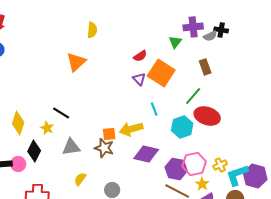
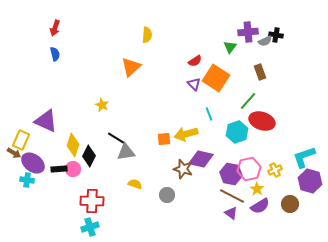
black line: (61, 113) -> (116, 138), moved
yellow diamond: (18, 123) -> (73, 145), moved
yellow star: (47, 128) -> (102, 105), moved
brown star: (104, 148) -> (183, 169), moved
cyan L-shape: (237, 175) -> (304, 157), moved
yellow semicircle: (80, 179) -> (135, 184), turned 72

